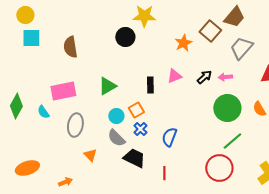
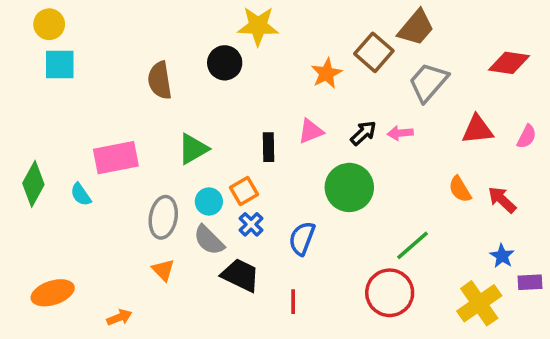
brown semicircle: (70, 47) -> (160, 80), moved
green circle: (227, 108) -> (349, 187), moved
gray ellipse: (75, 125) -> (163, 217), moved

